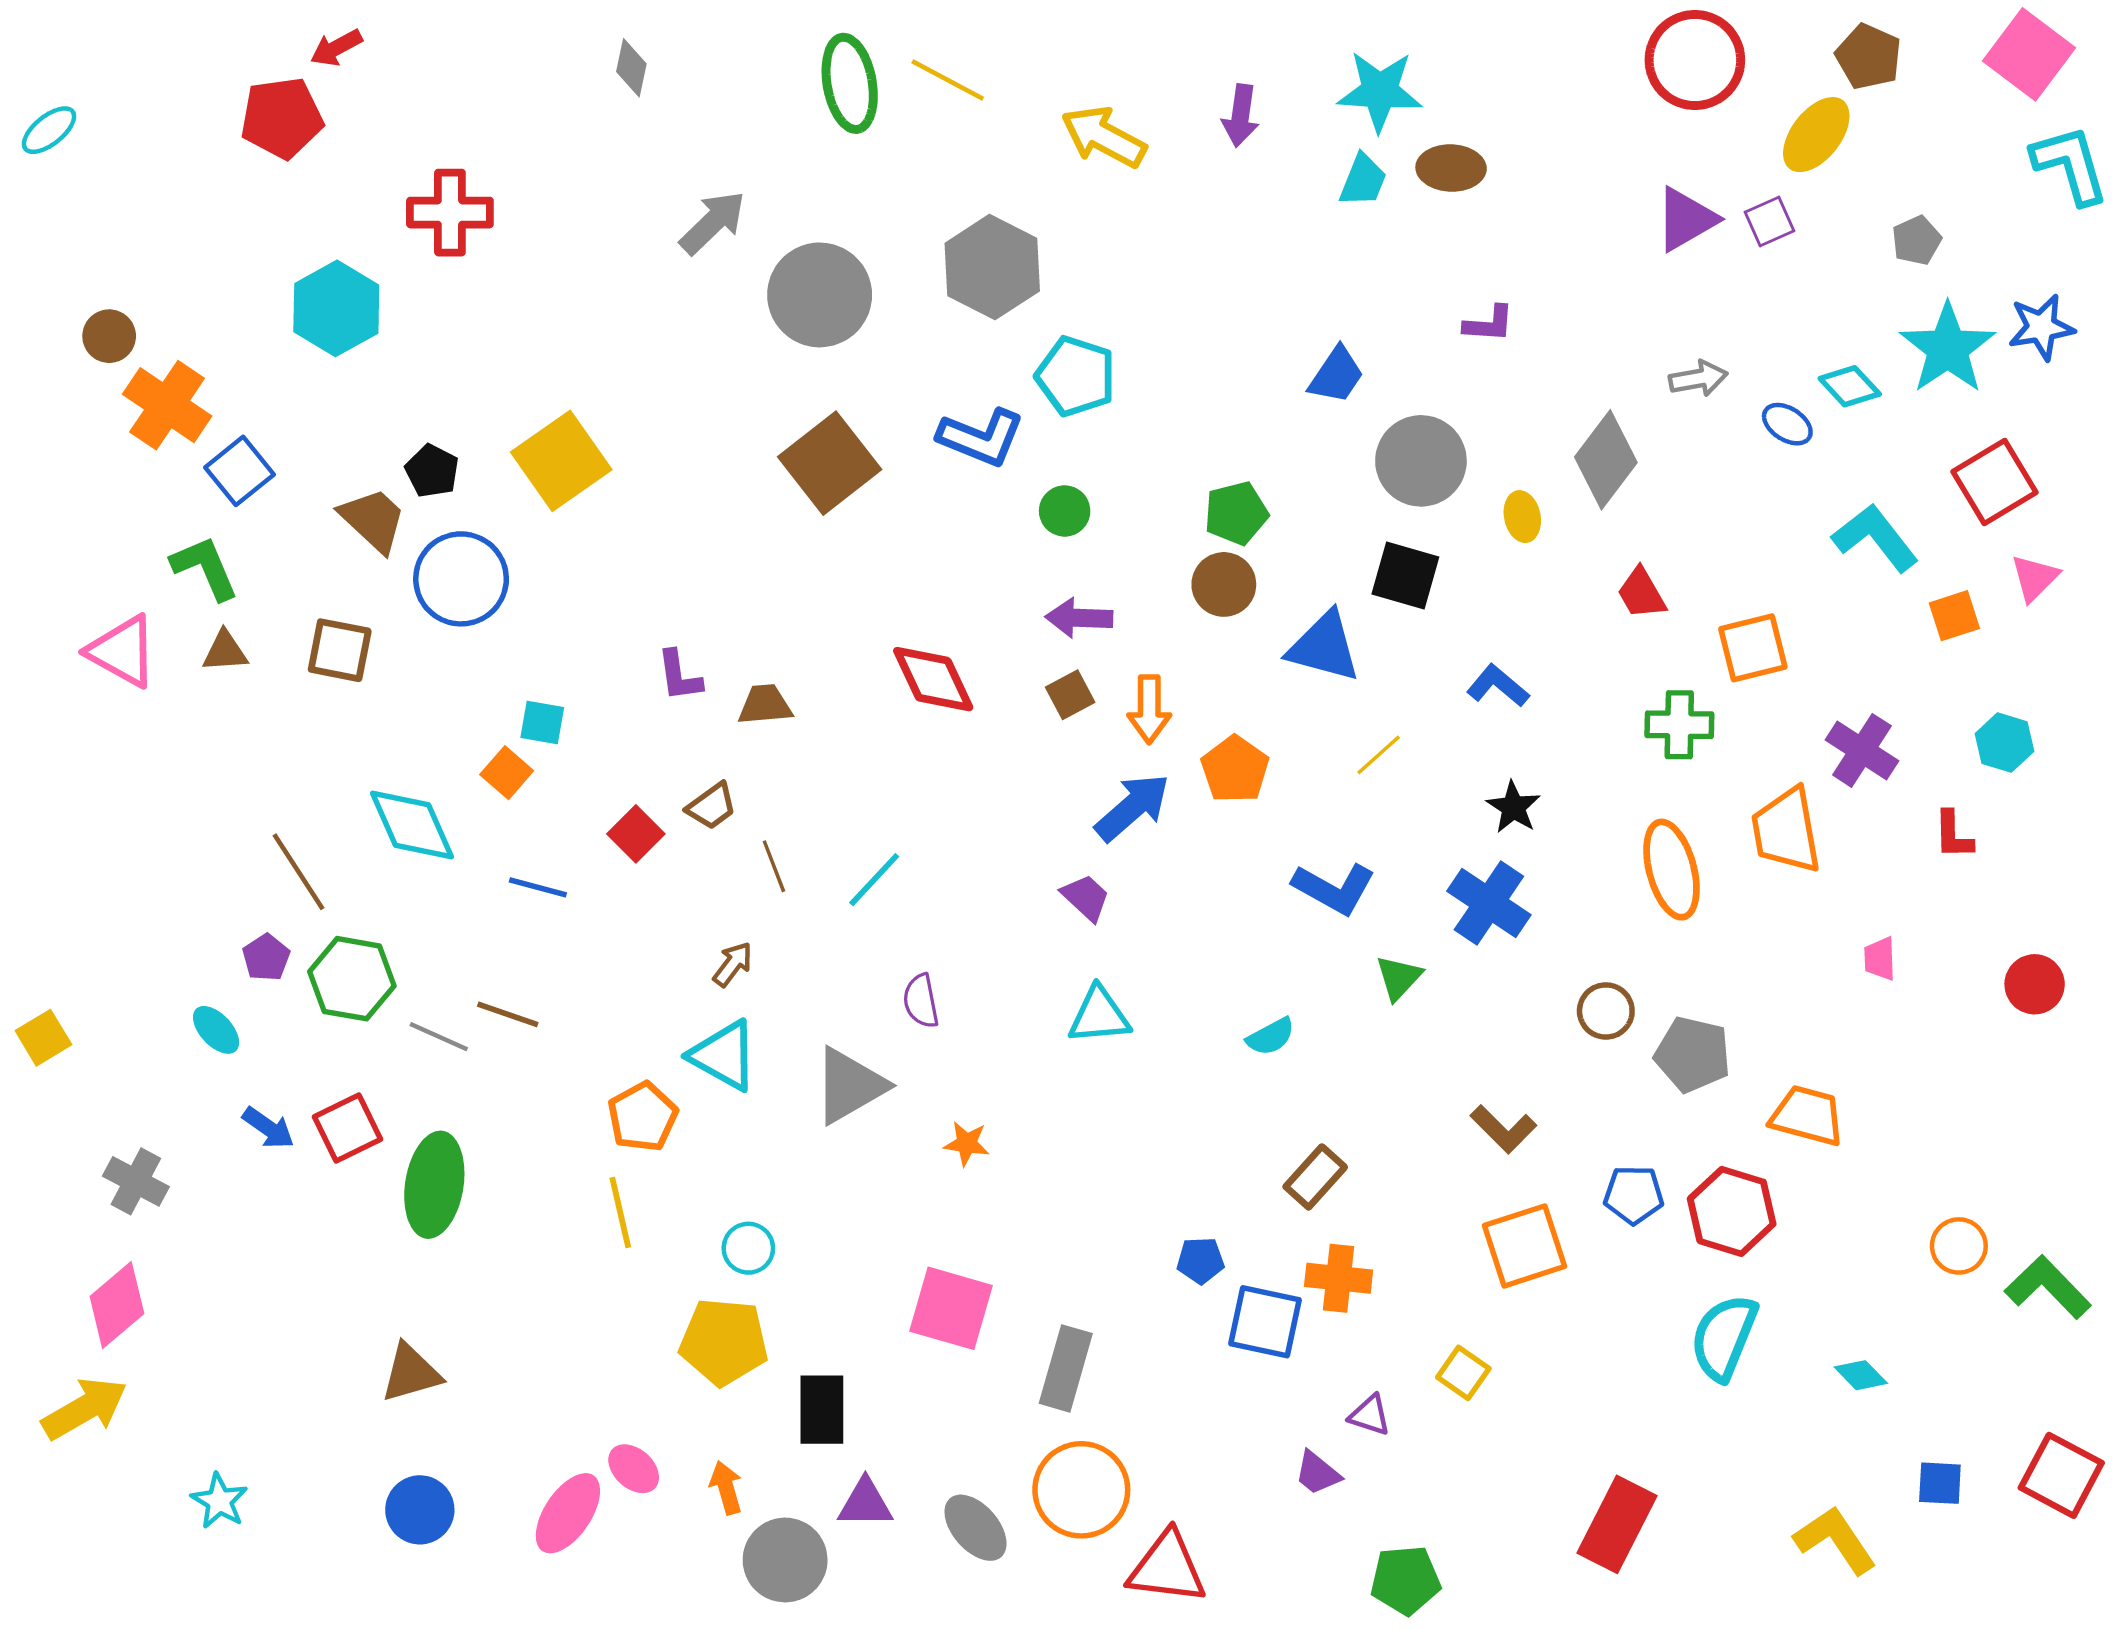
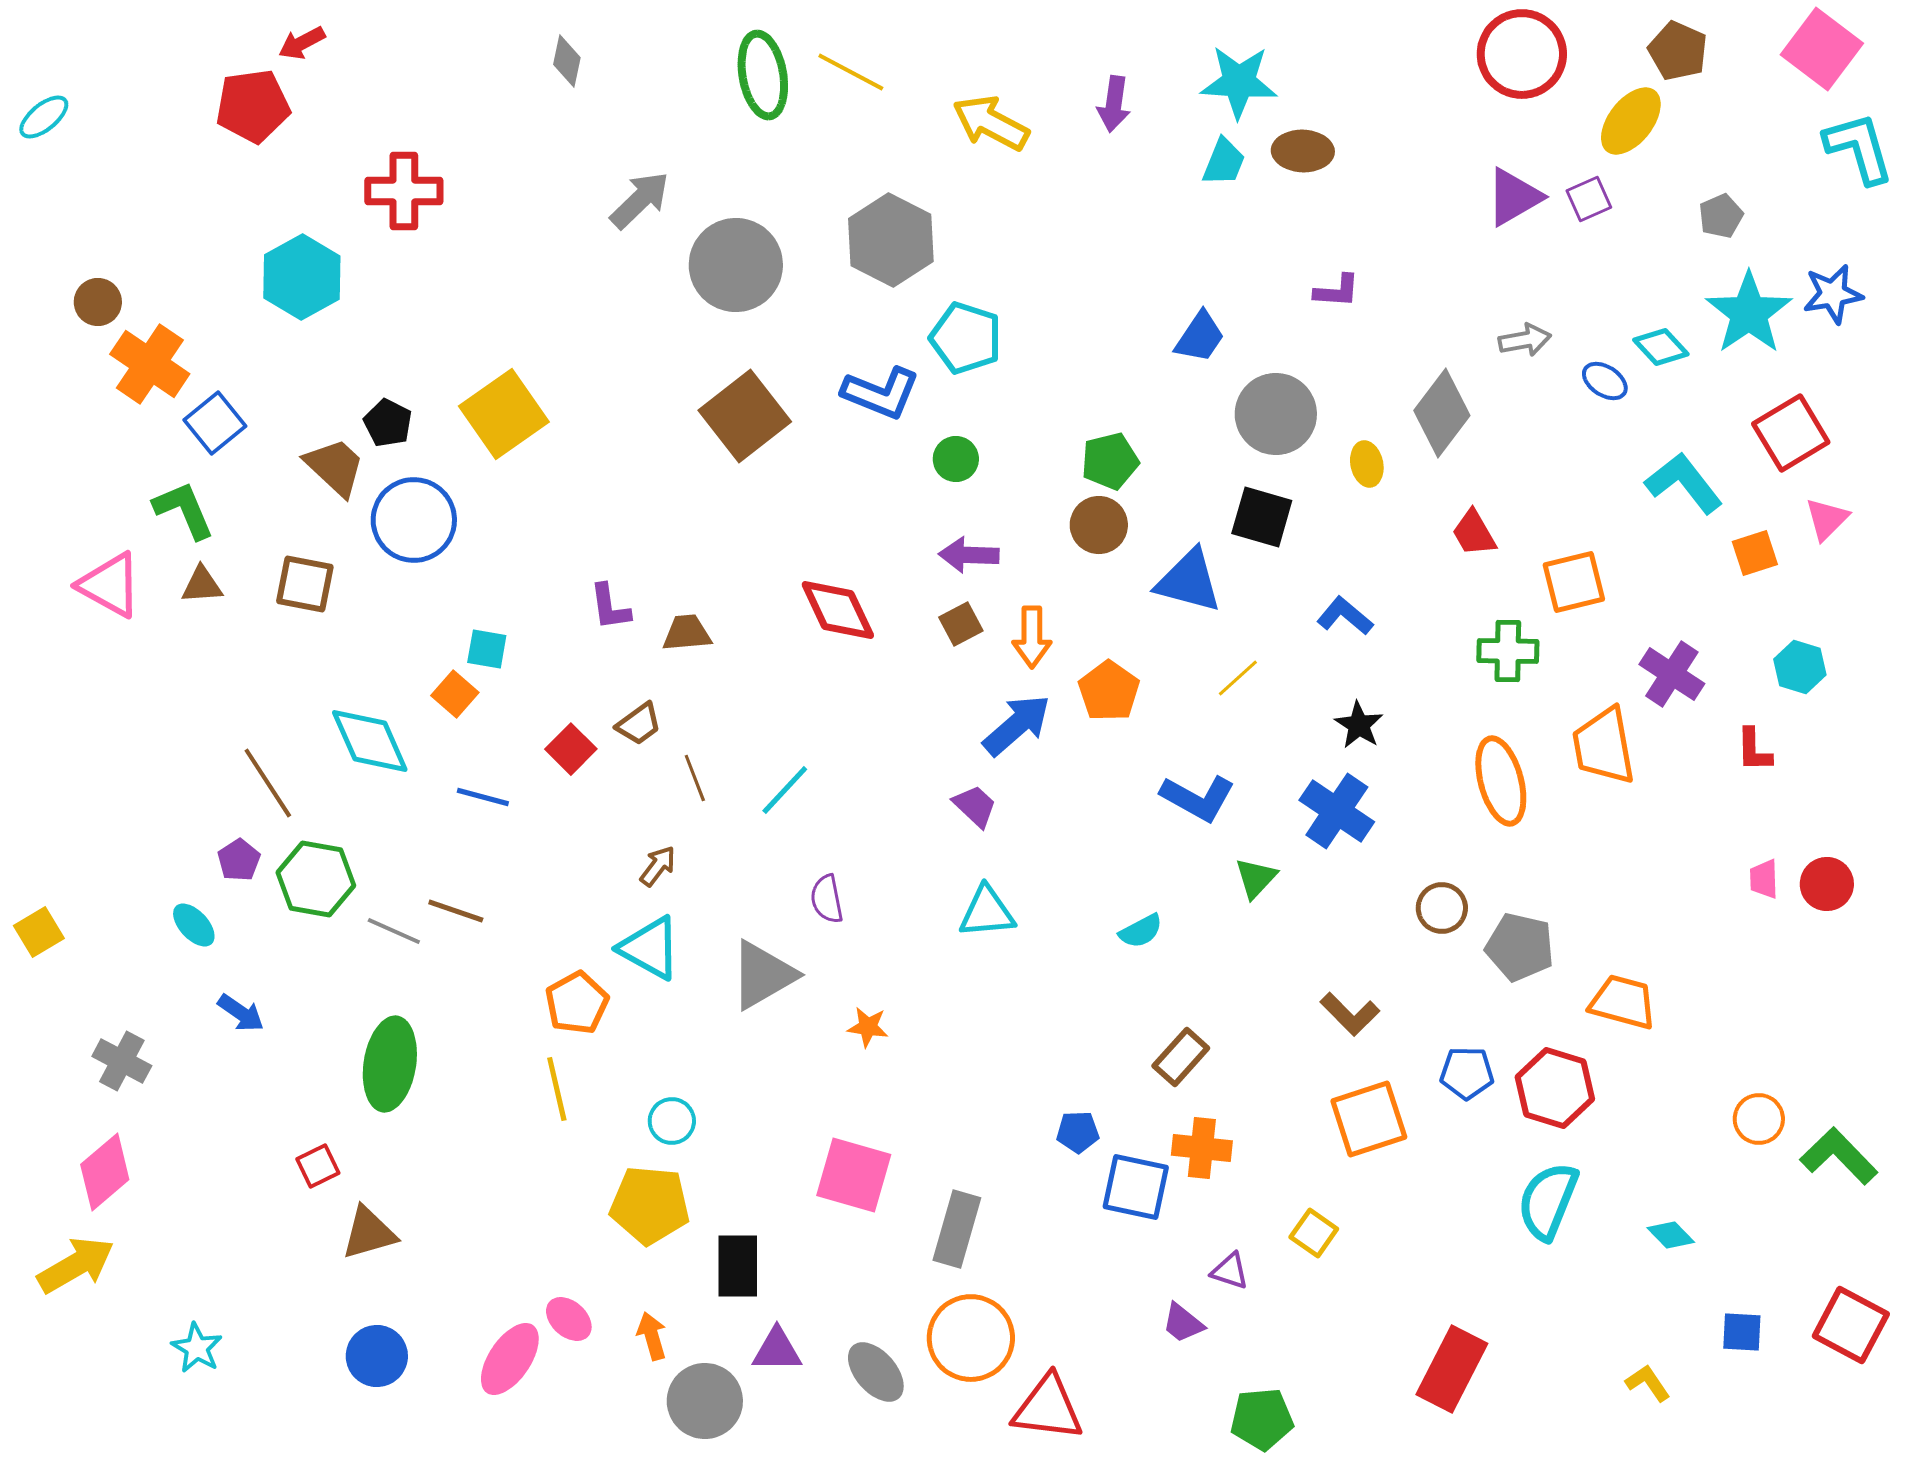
pink trapezoid: (1880, 959) -> (1764, 879), moved
red square: (347, 1128) -> (318, 1166), moved, size x0.7
yellow L-shape: (1835, 1540) -> (1648, 1383), size x0.6

